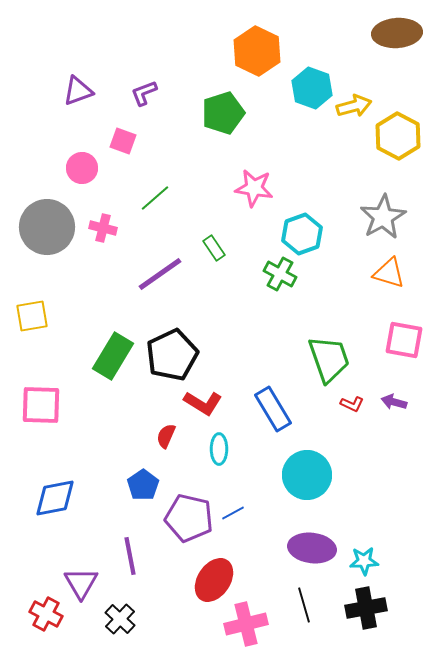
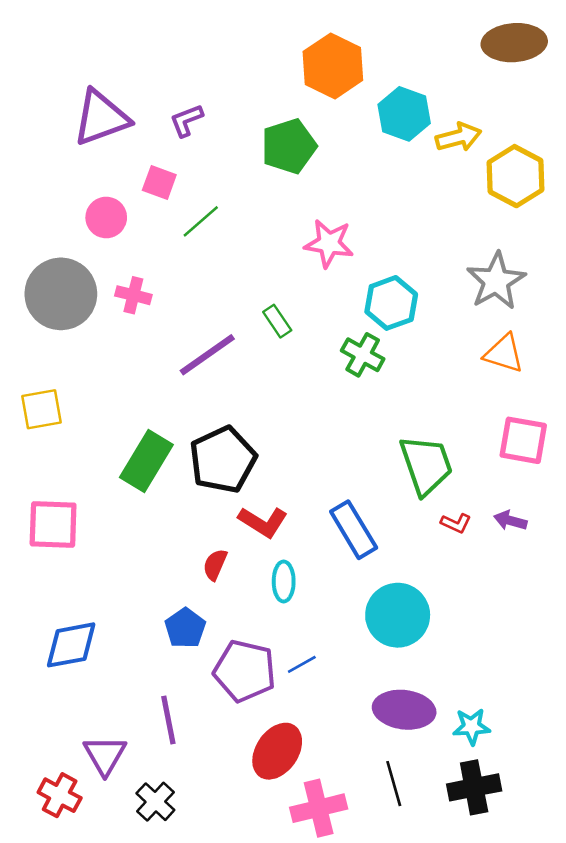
purple triangle: (78, 91) -> (101, 118), size x1.5
green line: (155, 198) -> (201, 221), moved

